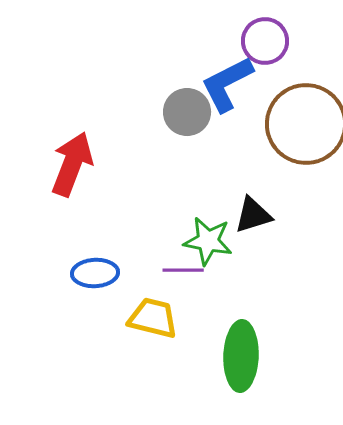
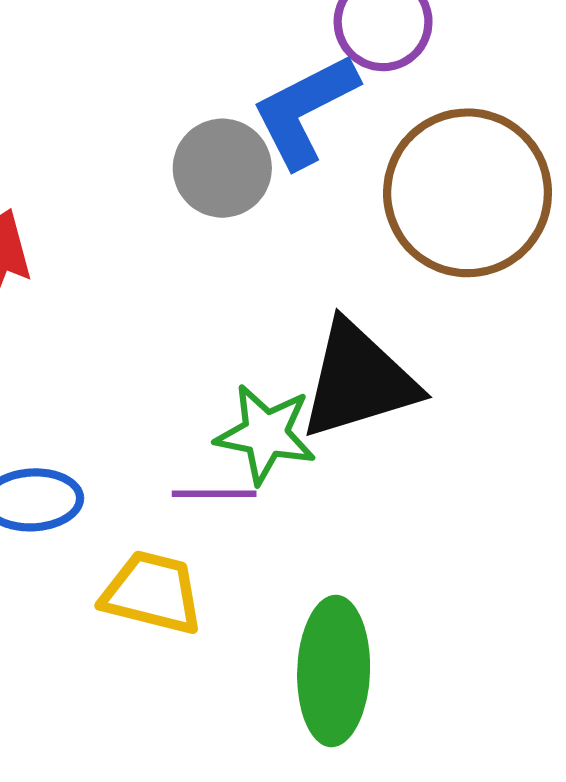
black triangle: (253, 215) -> (358, 380), size x1.6

